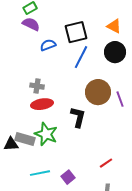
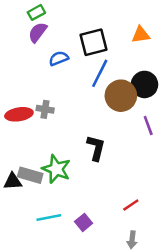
purple semicircle: (31, 24) -> (38, 32), turned -78
orange triangle: (114, 26) -> (141, 35), turned -35
black circle: (115, 52) -> (144, 84), moved
brown circle: (98, 92) -> (121, 96), moved
red ellipse: (42, 104) -> (19, 114), moved

